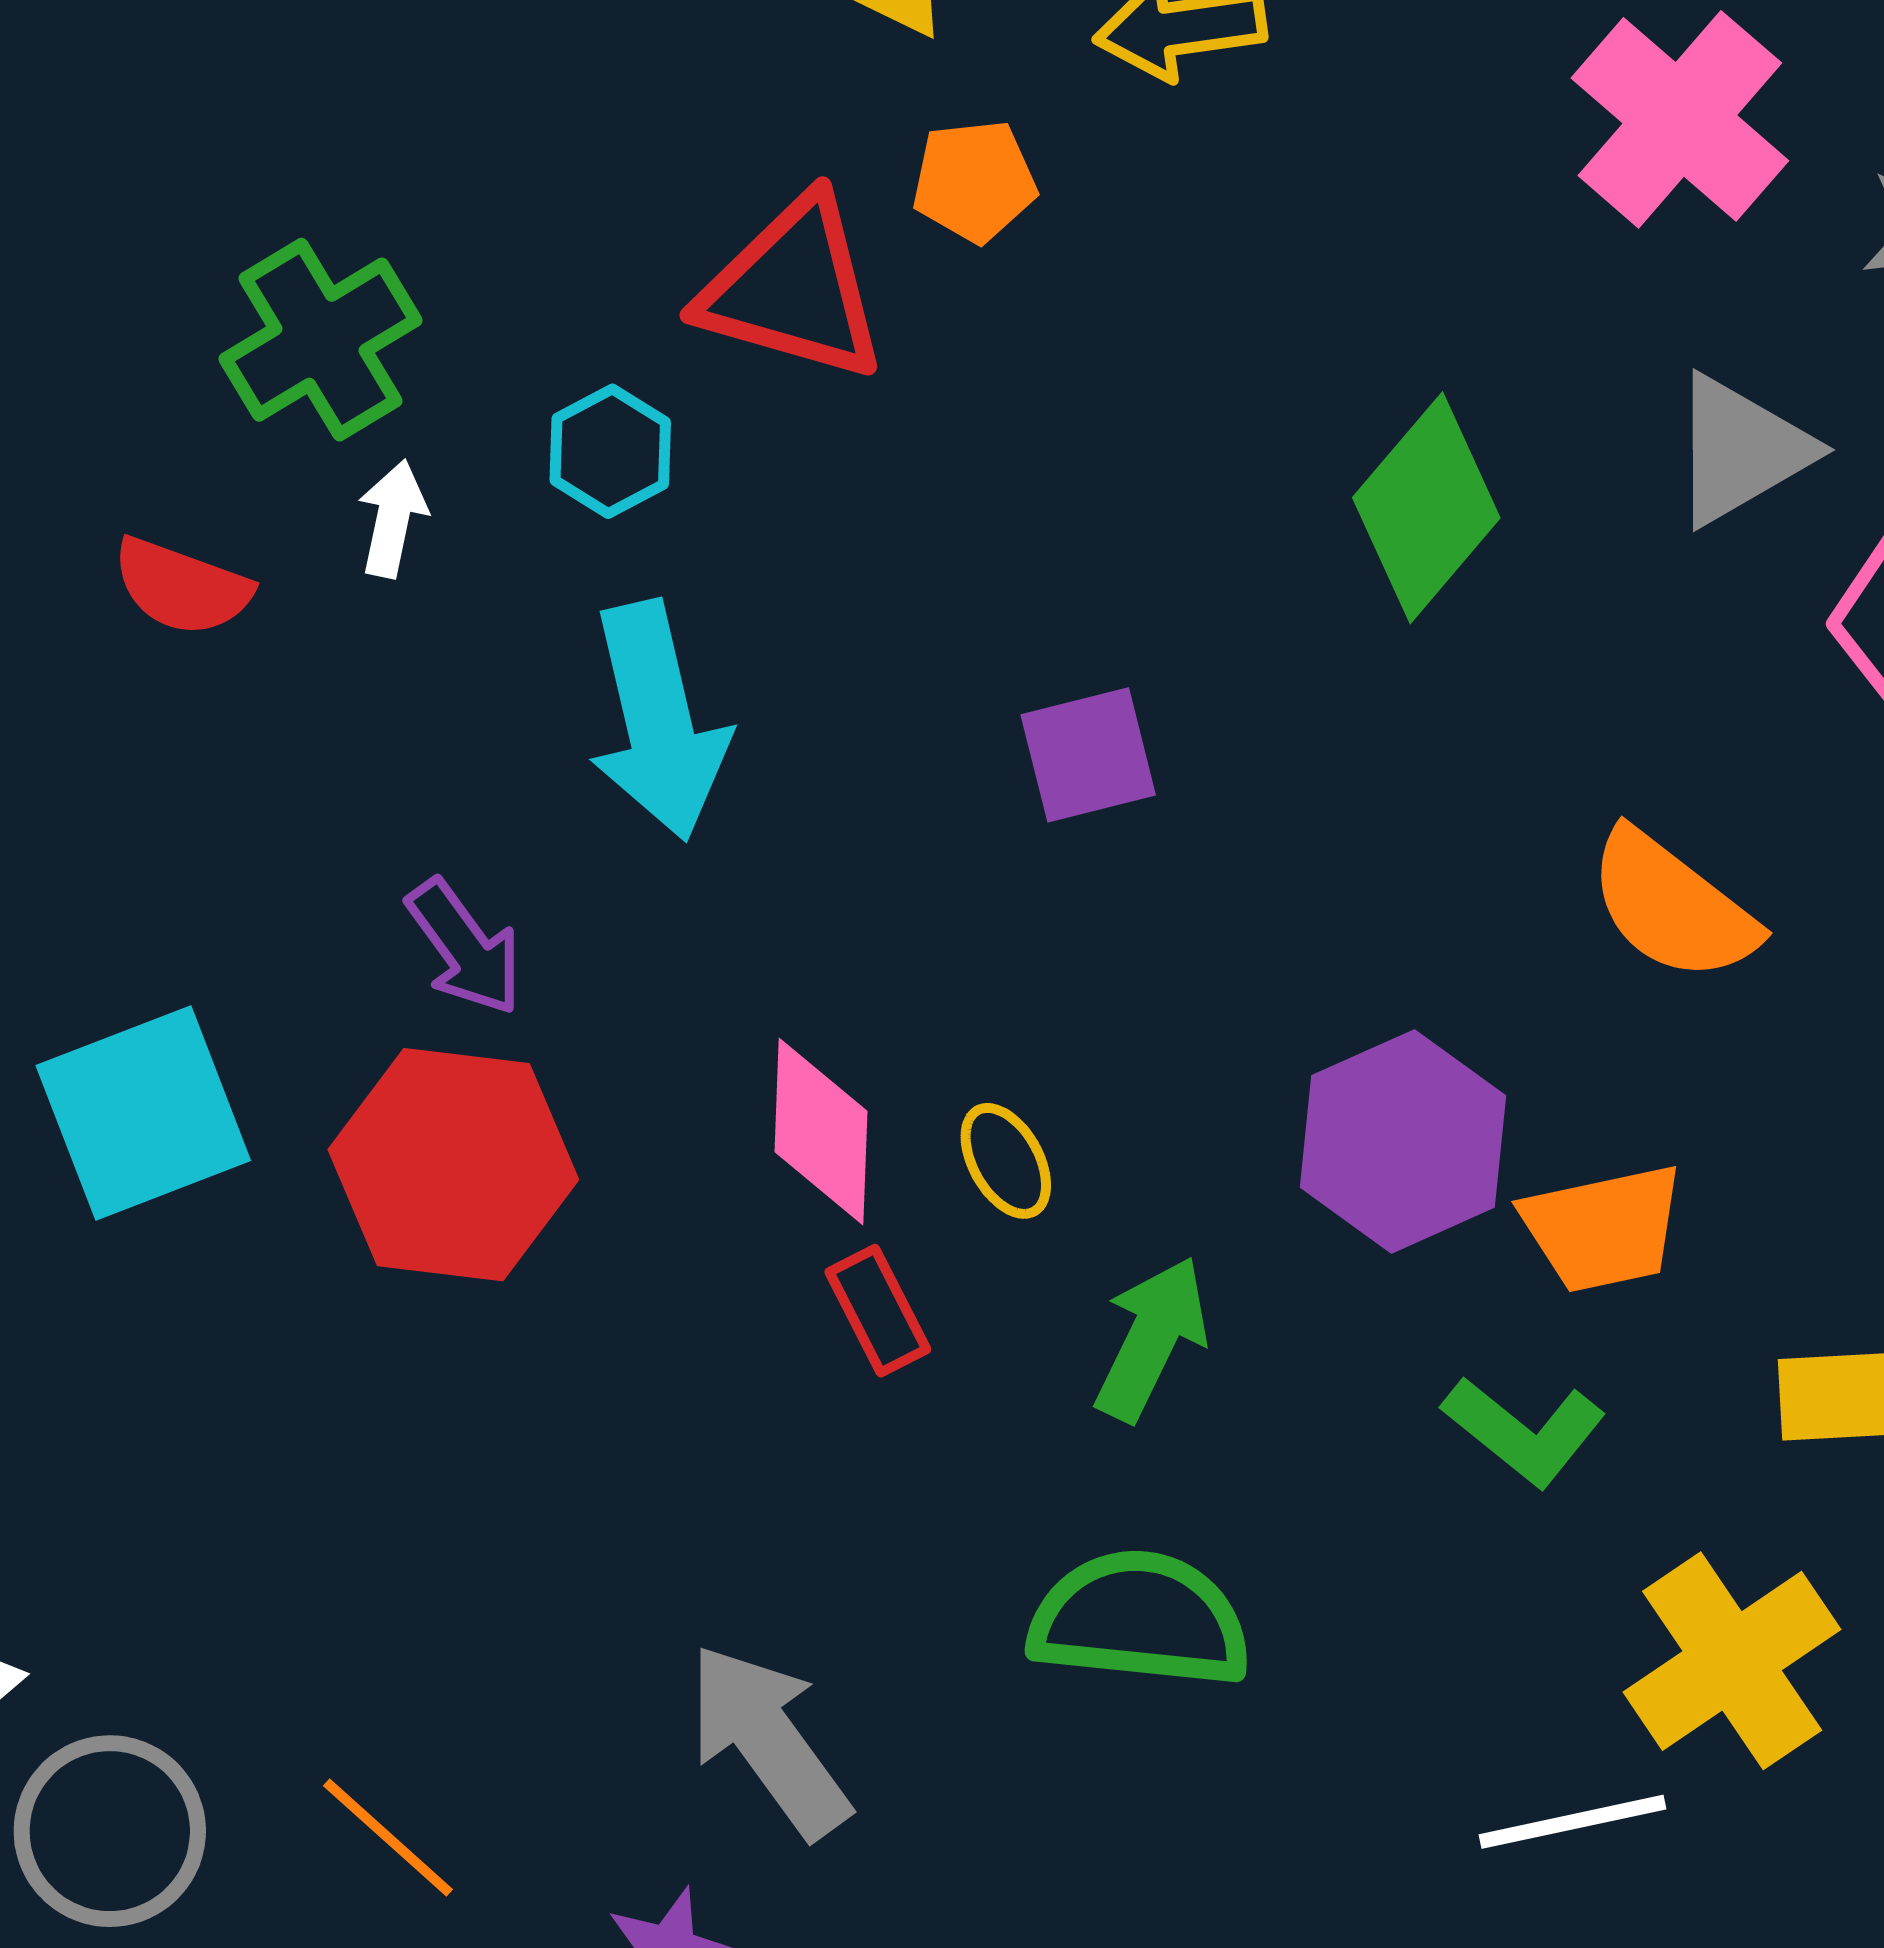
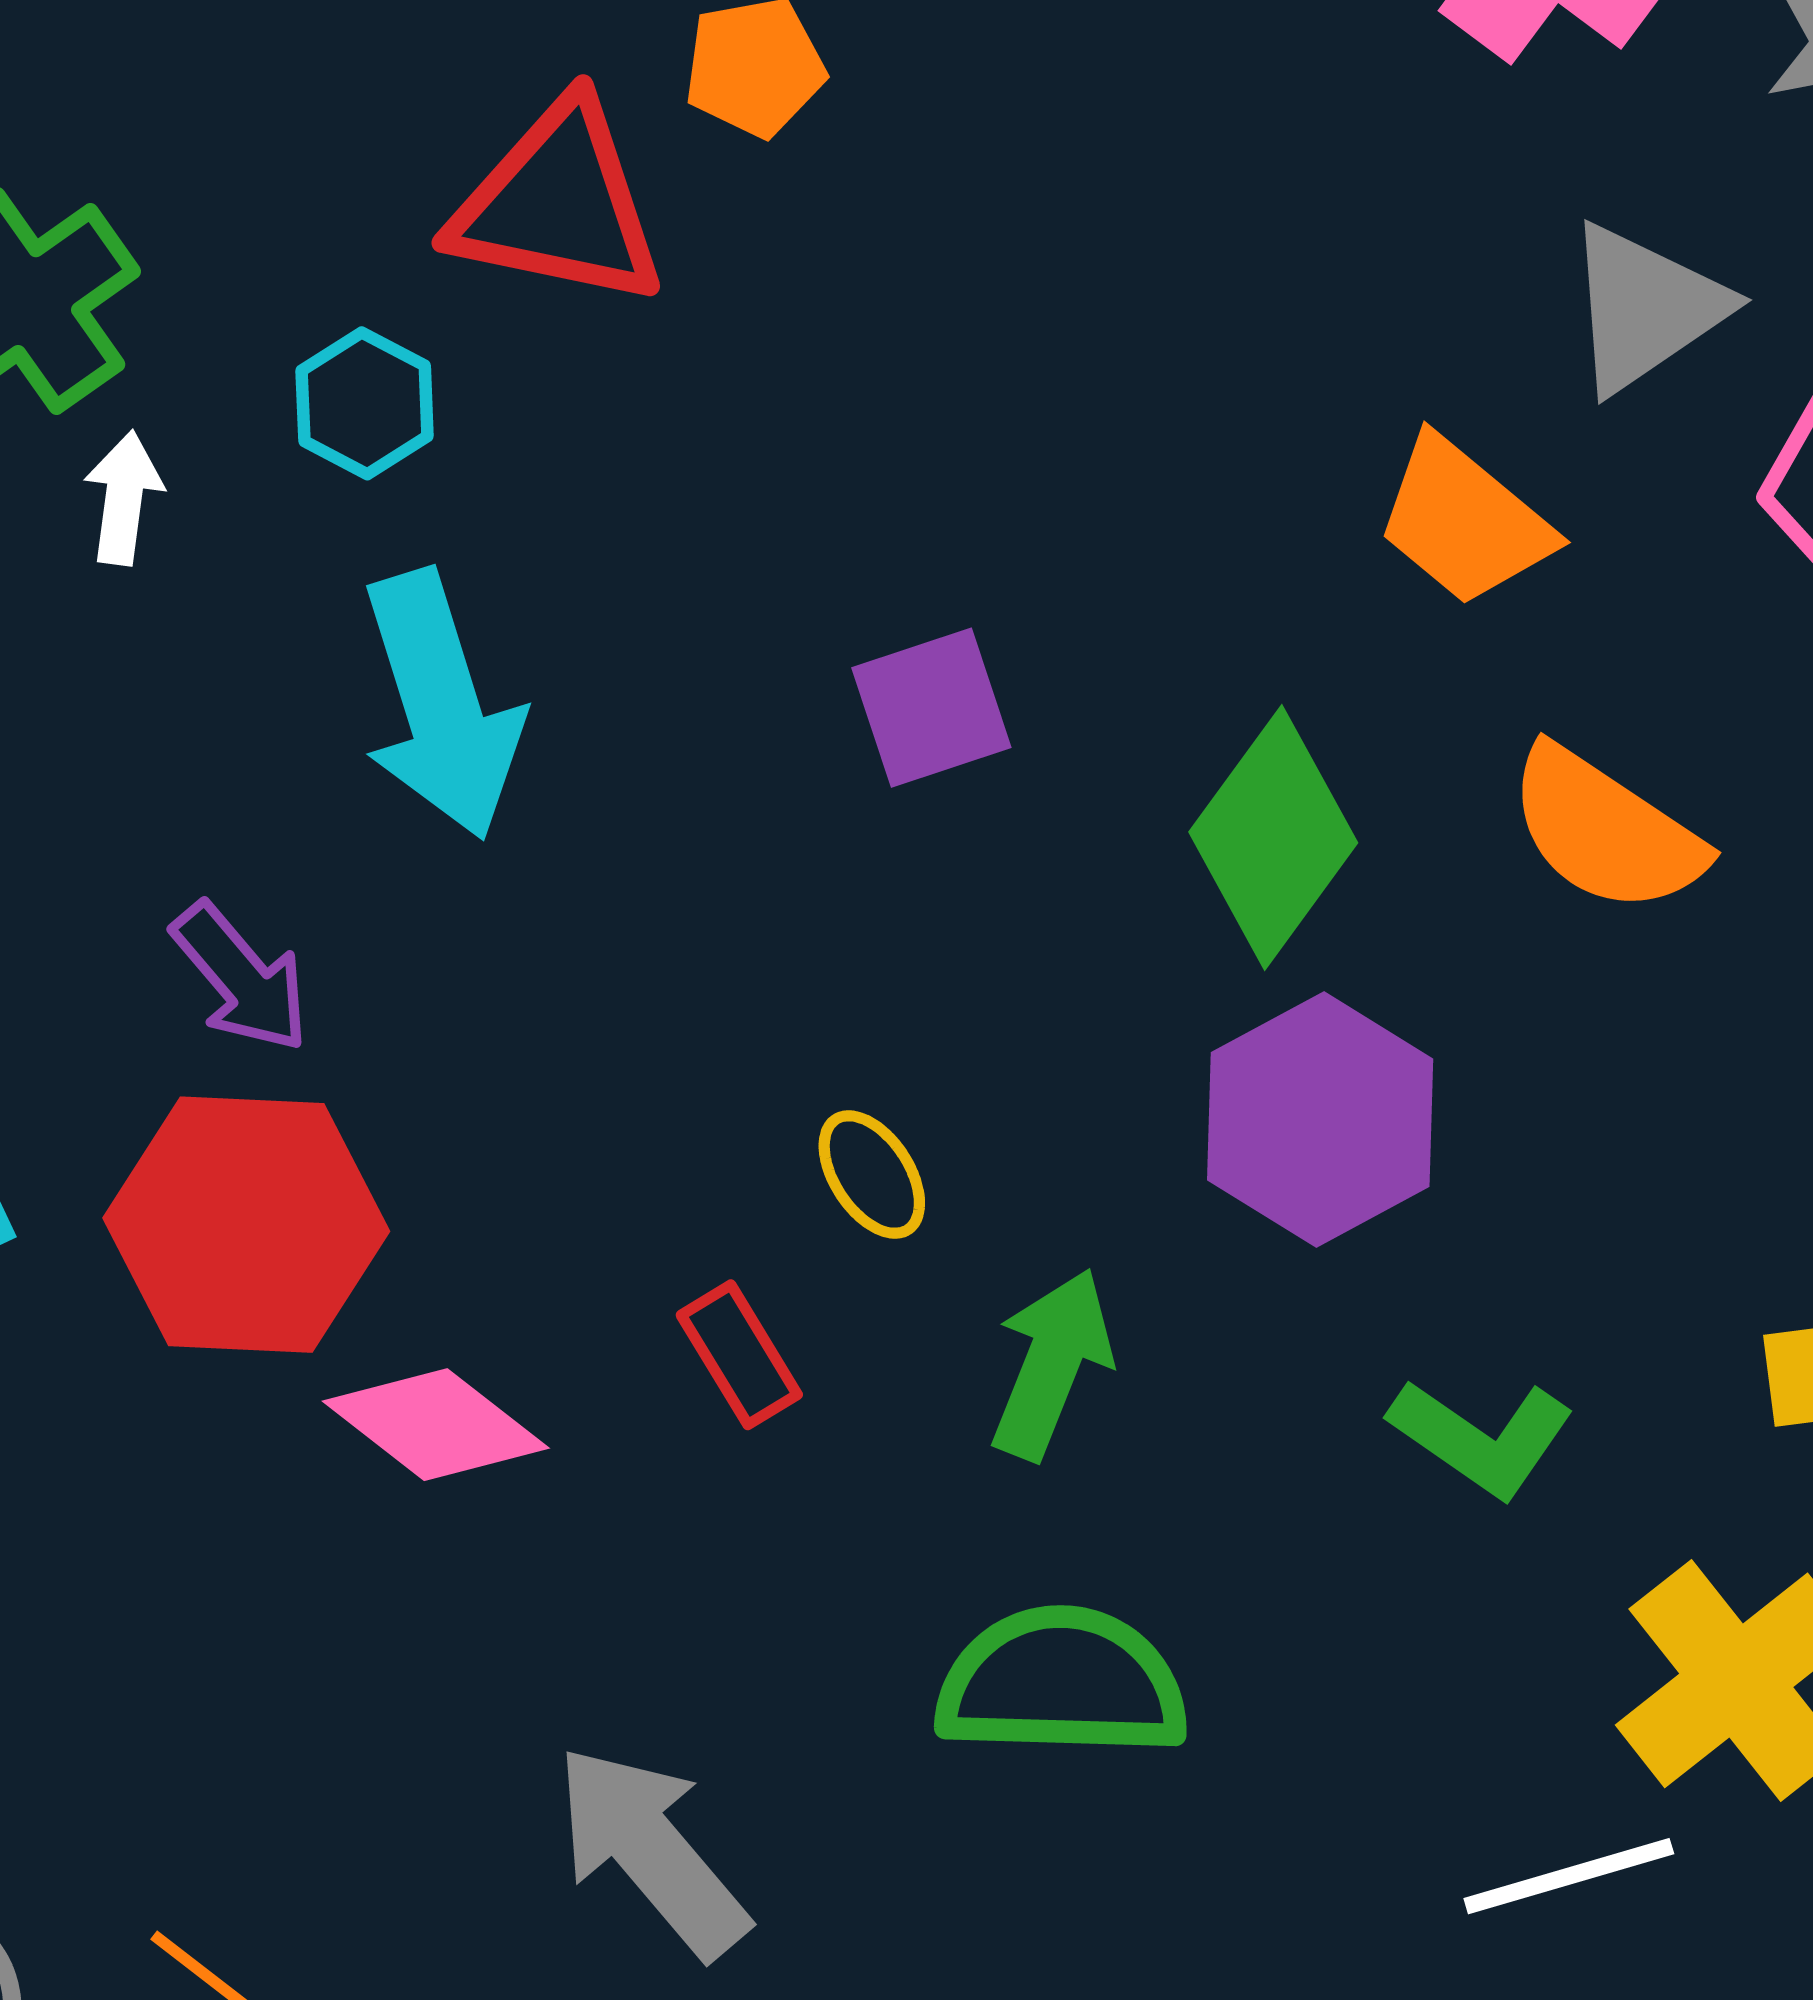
green diamond: (1426, 508) -> (1273, 837), moved
pink diamond: (821, 1131) -> (436, 1425), moved, turned -50
orange trapezoid: (1603, 1228) -> (1464, 521), moved, turned 56

